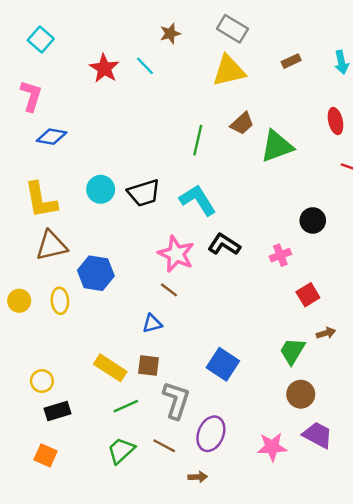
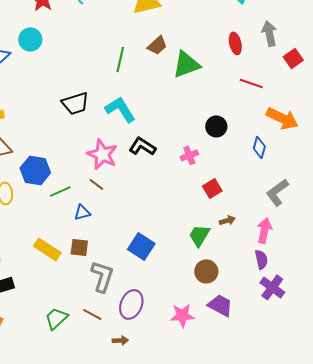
cyan circle: (101, 189) -> (30, 39), moved
green line: (126, 406) -> (60, 191), moved

